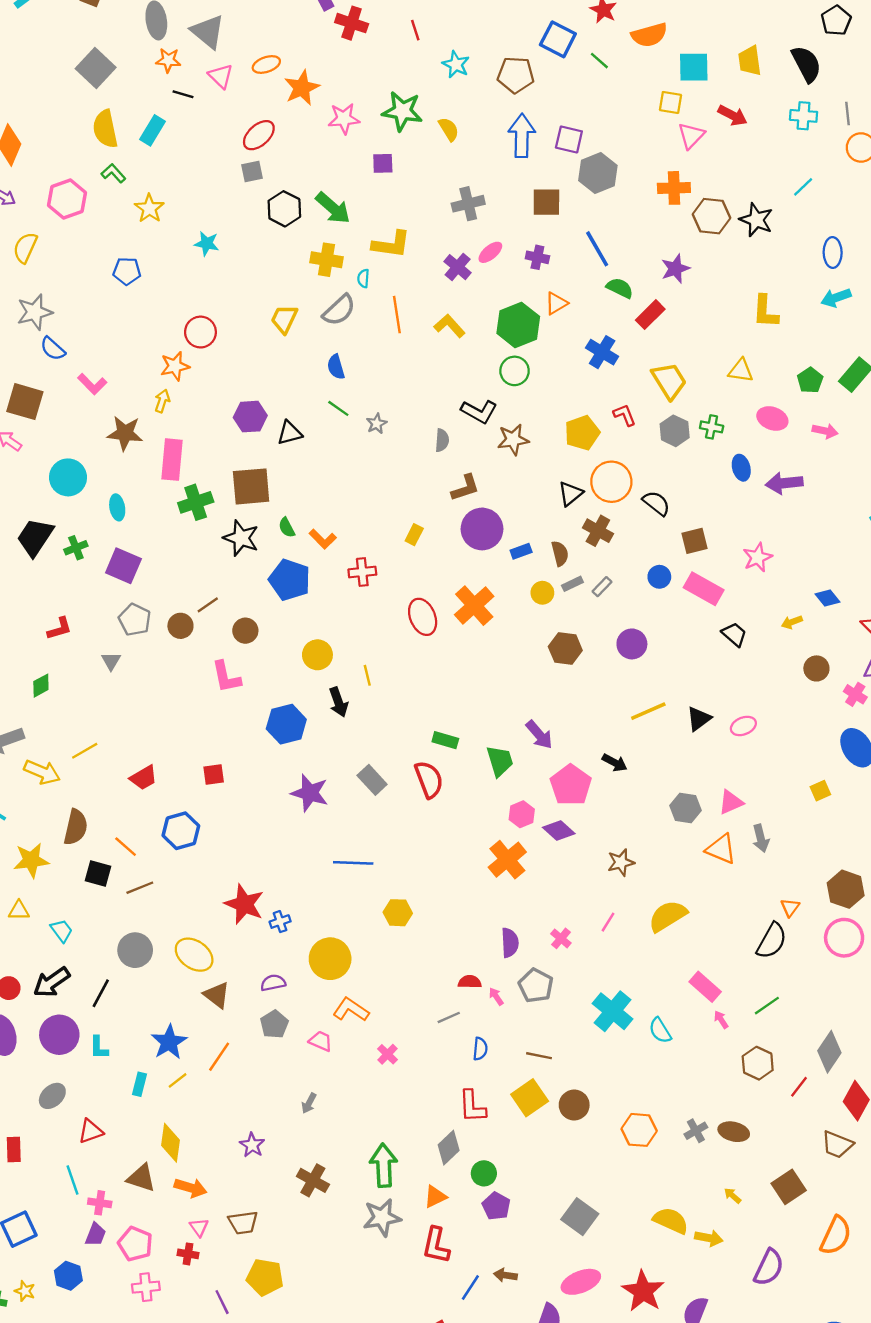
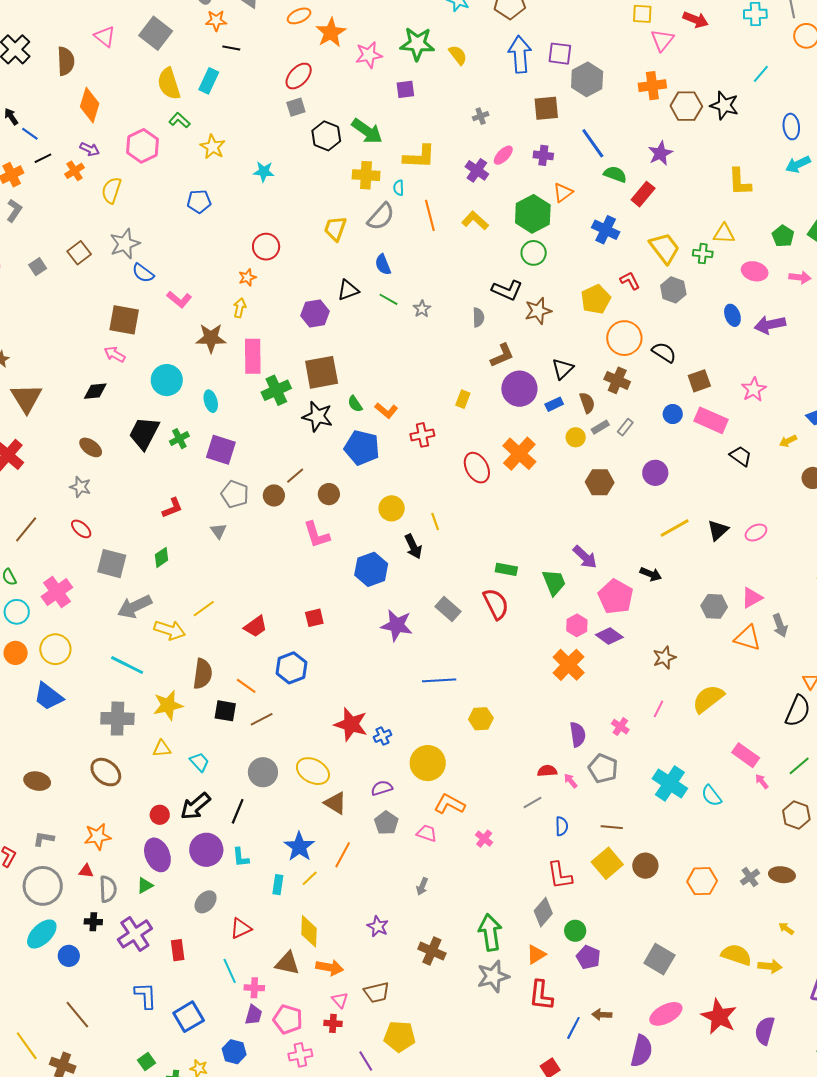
pink triangle: (221, 76) -> (105, 36), moved
gray cross: (468, 204) -> (481, 116), size x0.6
orange star: (175, 366) -> (247, 277), size x0.7
green cross: (712, 427) -> (703, 254), moved
black triangle: (290, 433) -> (348, 290), moved
black triangle: (570, 494) -> (563, 369), moved

